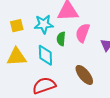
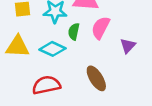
cyan diamond: (45, 55) -> (53, 49), turned -70

